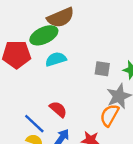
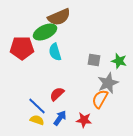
cyan semicircle: (56, 59) -> (55, 52), turned -90
red semicircle: (58, 109) -> (57, 94), turned -84

